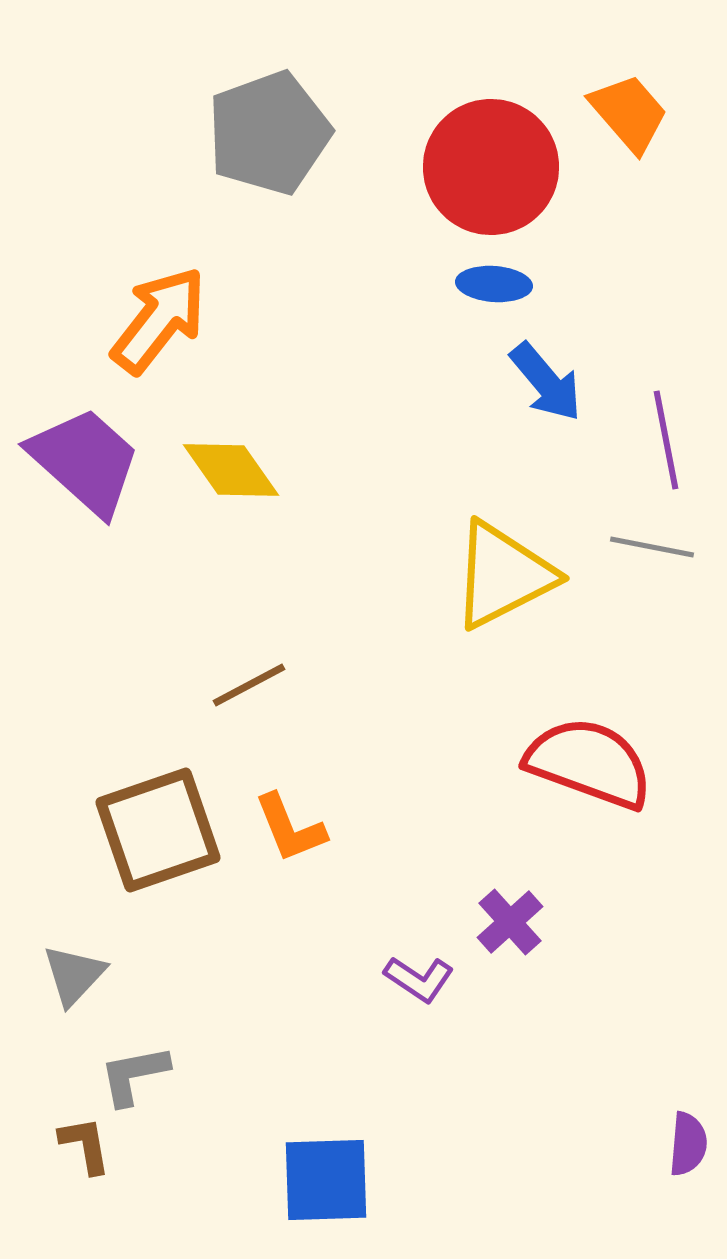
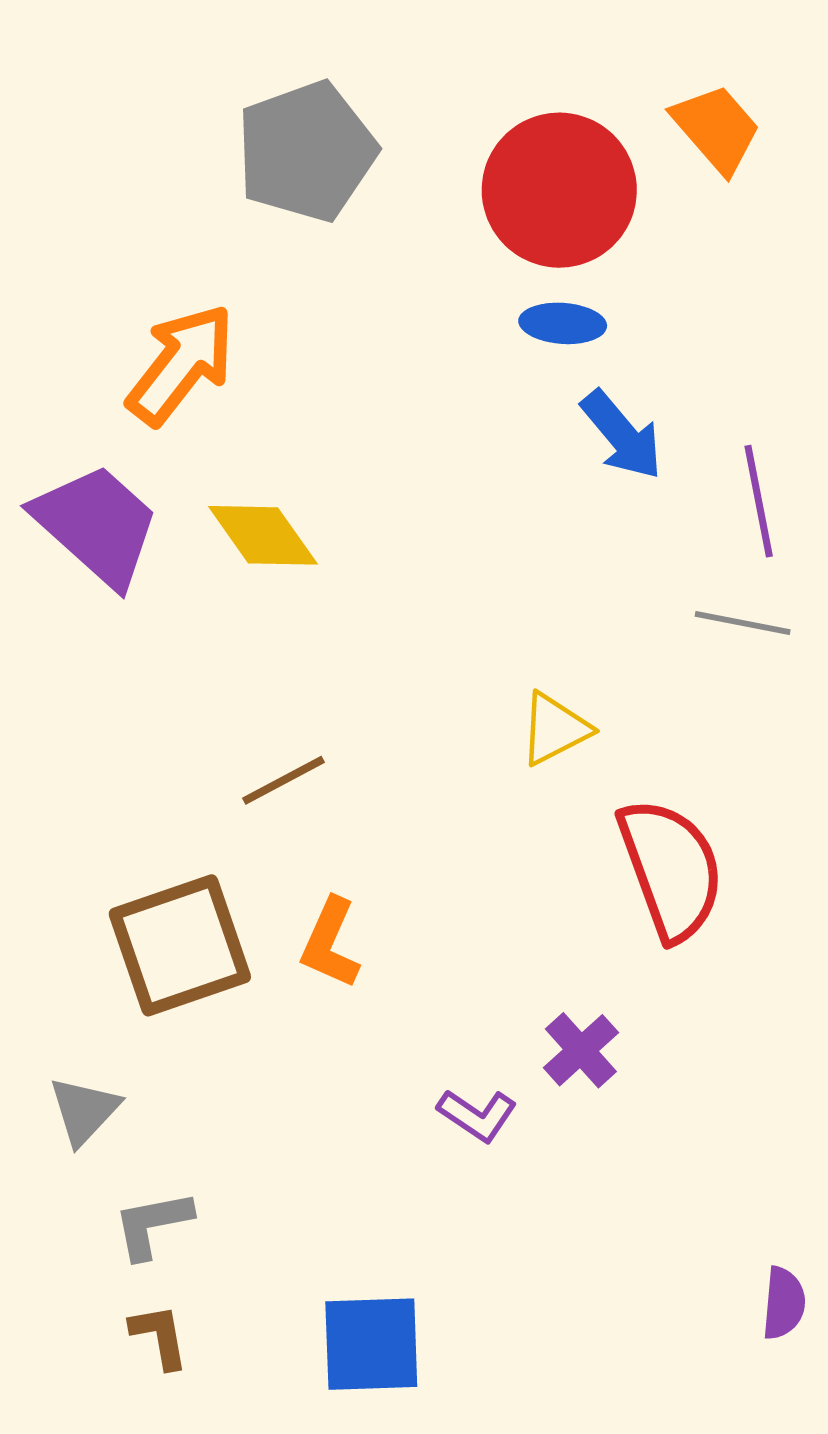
yellow triangle: (503, 575) -> (555, 729), moved, size x0.6
red semicircle: (589, 763) -> (671, 869), turned 50
orange L-shape: (290, 828) -> (330, 943), turned 46
brown L-shape: (85, 1145) -> (159, 1336), moved

